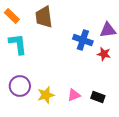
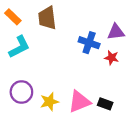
cyan L-shape: (18, 44) -> (19, 47), turned 70
pink triangle: (74, 95) -> (79, 102), size x1.6

